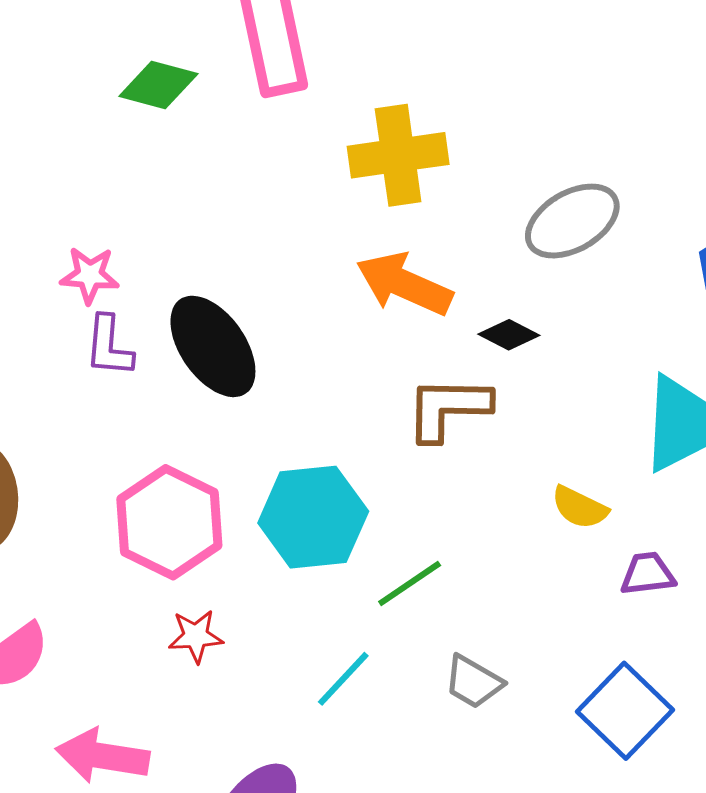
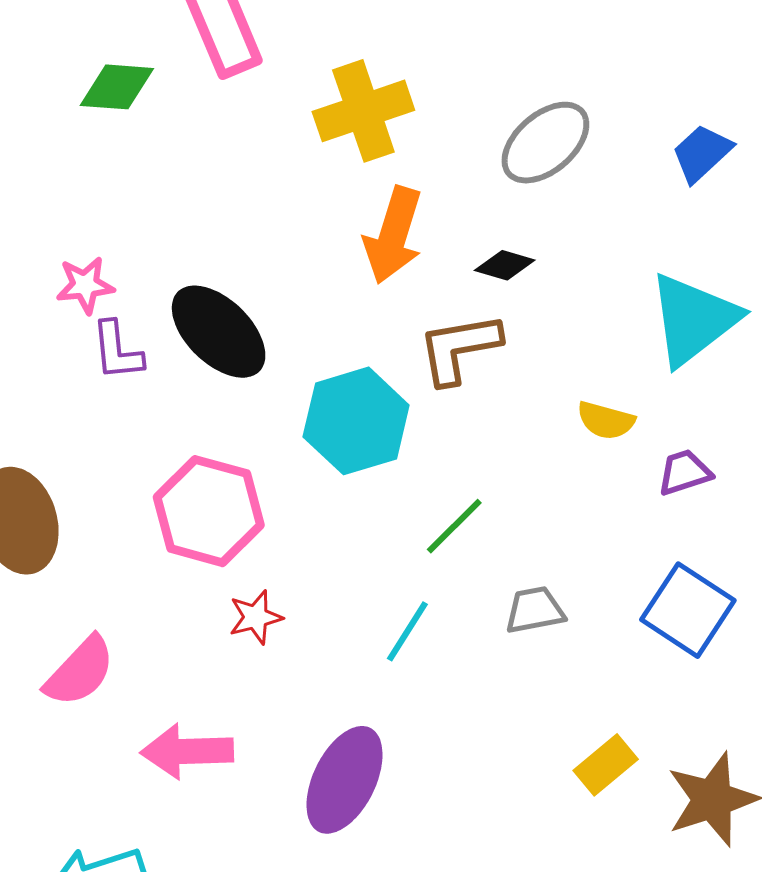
orange arrow: (404, 284) -> (393, 235), turned -86
cyan hexagon: (313, 517) -> (356, 421), moved
gray trapezoid: (473, 682) -> (535, 610), turned 150

